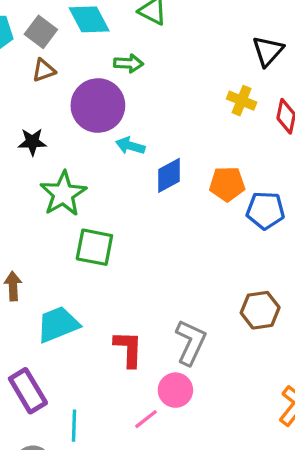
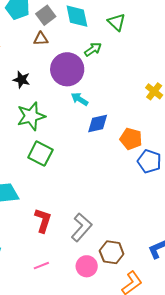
green arrow: (129, 63) -> (93, 49), turned -54
brown hexagon: (260, 310) -> (112, 252), moved
pink circle: (175, 390) -> (87, 266), moved

